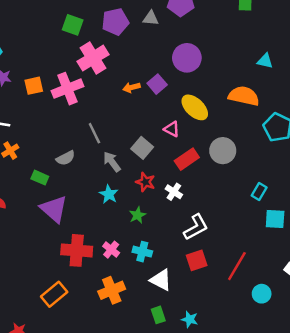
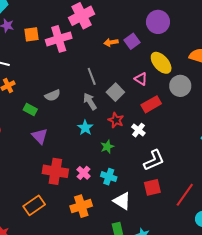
gray line: (94, 133) -> (92, 76), moved
gray circle: (223, 151) -> (180, 86), moved
purple triangle: (54, 209) -> (40, 136), size x0.7

